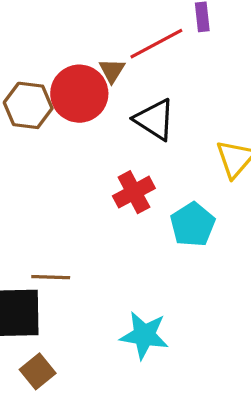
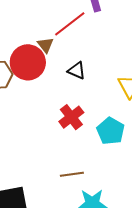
black triangle: (155, 119) -> (77, 70), size x0.7
brown line: (51, 277) -> (72, 174), moved

